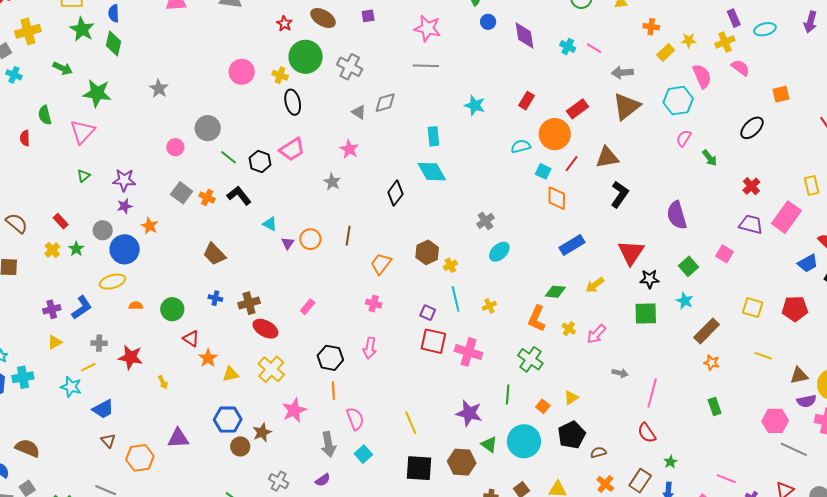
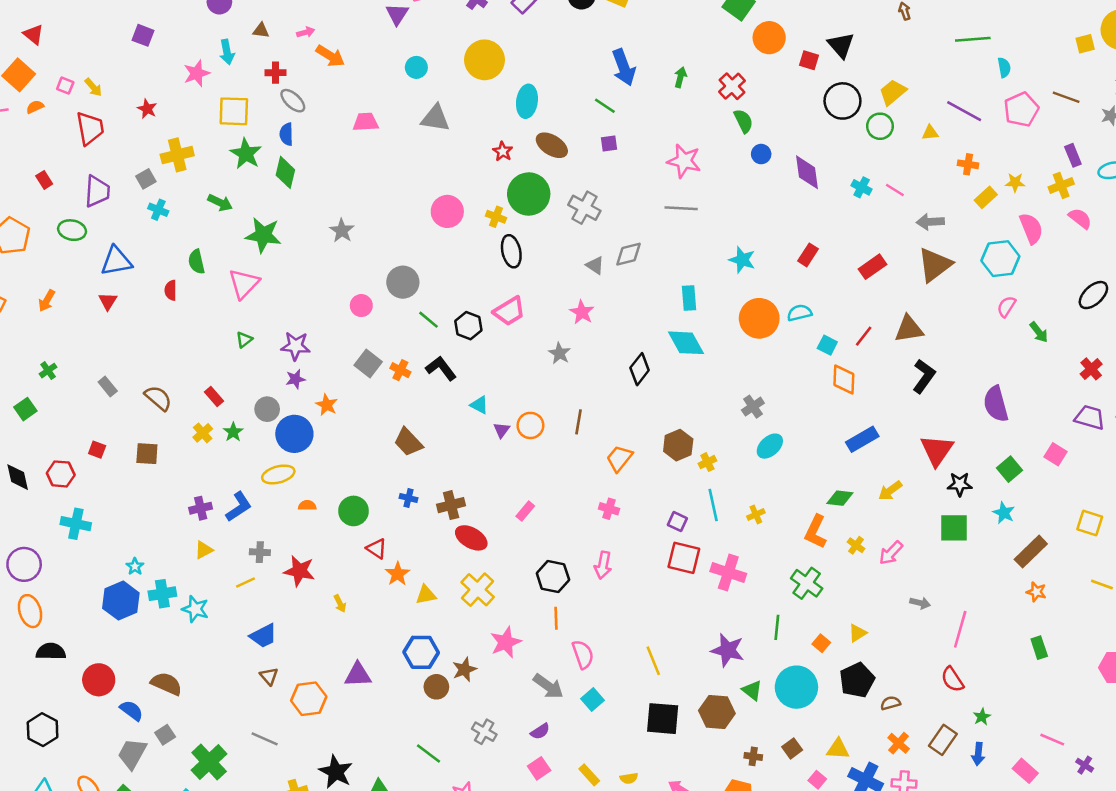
orange circle: (555, 134) -> (759, 318), moved
cyan star: (71, 387) -> (195, 609), moved
gray arrow: (328, 444) -> (548, 686), turned -45

